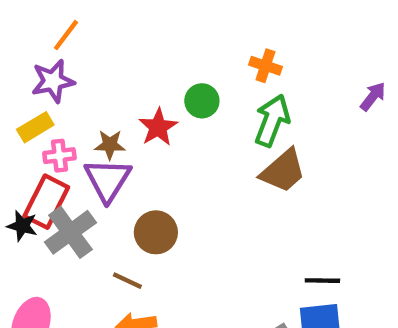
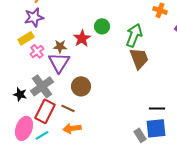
orange cross: (265, 66) -> (160, 10), moved
pink cross: (59, 156) -> (37, 51), turned -32
brown trapezoid: (283, 171) -> (139, 58), turned -70
red rectangle: (46, 202) -> (45, 111), moved
black star: (22, 226) -> (20, 94), moved

